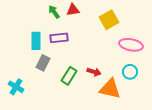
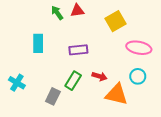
purple rectangle: (59, 38) -> (78, 50), moved
gray rectangle: (43, 63) -> (53, 96), moved
cyan cross: (16, 87) -> (17, 83), moved

